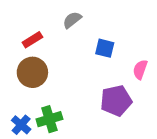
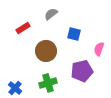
brown circle: (32, 72) -> (46, 51), moved
green cross: (49, 119) -> (48, 83), moved

